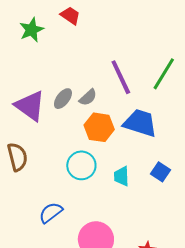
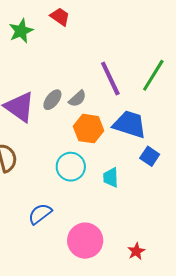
blue square: (160, 172) -> (150, 156), moved

